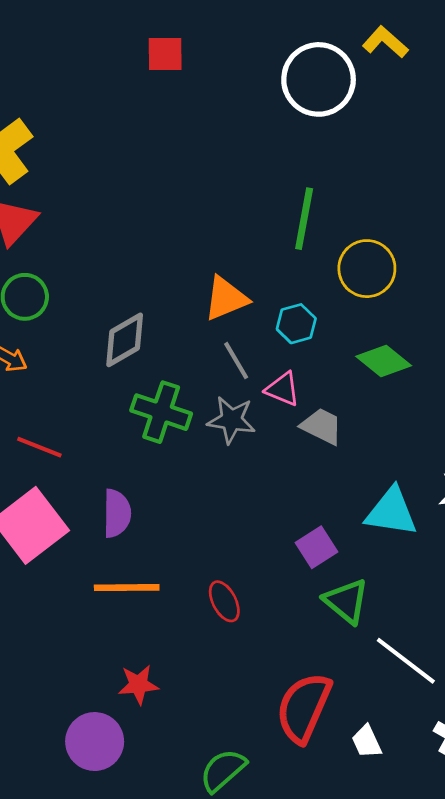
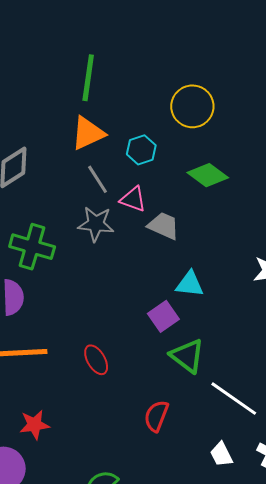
green line: (304, 219) -> (88, 78), moved
green cross: (161, 412) -> (32, 247), moved
cyan triangle: (391, 512) -> (190, 284), moved, size x0.7
red semicircle: (304, 708) -> (156, 416), moved, size x0.6
white trapezoid: (367, 742) -> (221, 454), moved

